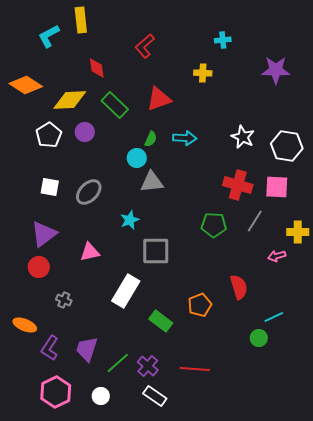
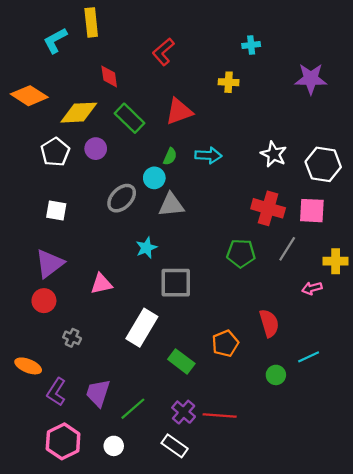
gray ellipse: (89, 192) -> (122, 198), moved
green circle: (259, 338) -> (276, 375), moved
purple cross: (148, 366) -> (184, 412), moved

